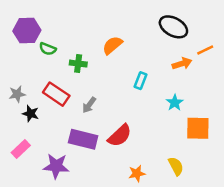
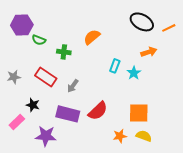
orange line: (205, 50) -> (169, 28), moved
cyan star: (175, 103) -> (134, 73), moved
black star: (31, 114) -> (33, 105), moved
orange square: (198, 128) -> (139, 113), moved
yellow semicircle: (176, 166) -> (144, 136), turned -42
orange star: (137, 173) -> (120, 136), moved

